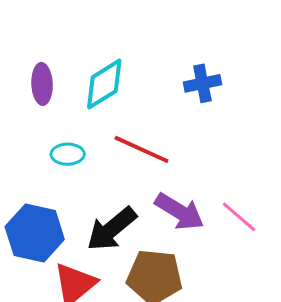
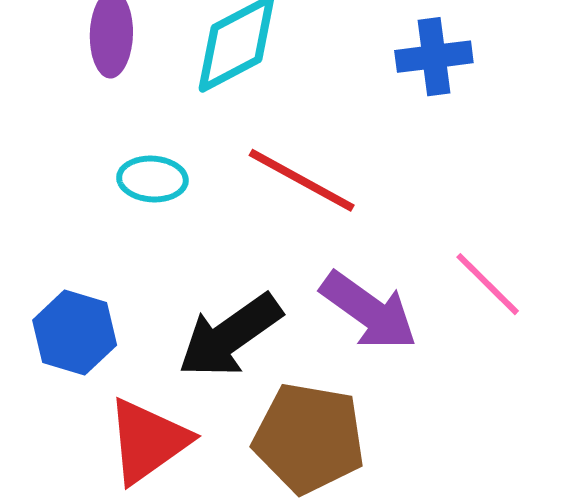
pink line: (239, 217) -> (488, 284), moved
blue hexagon: (35, 233) -> (75, 333), size x0.7

